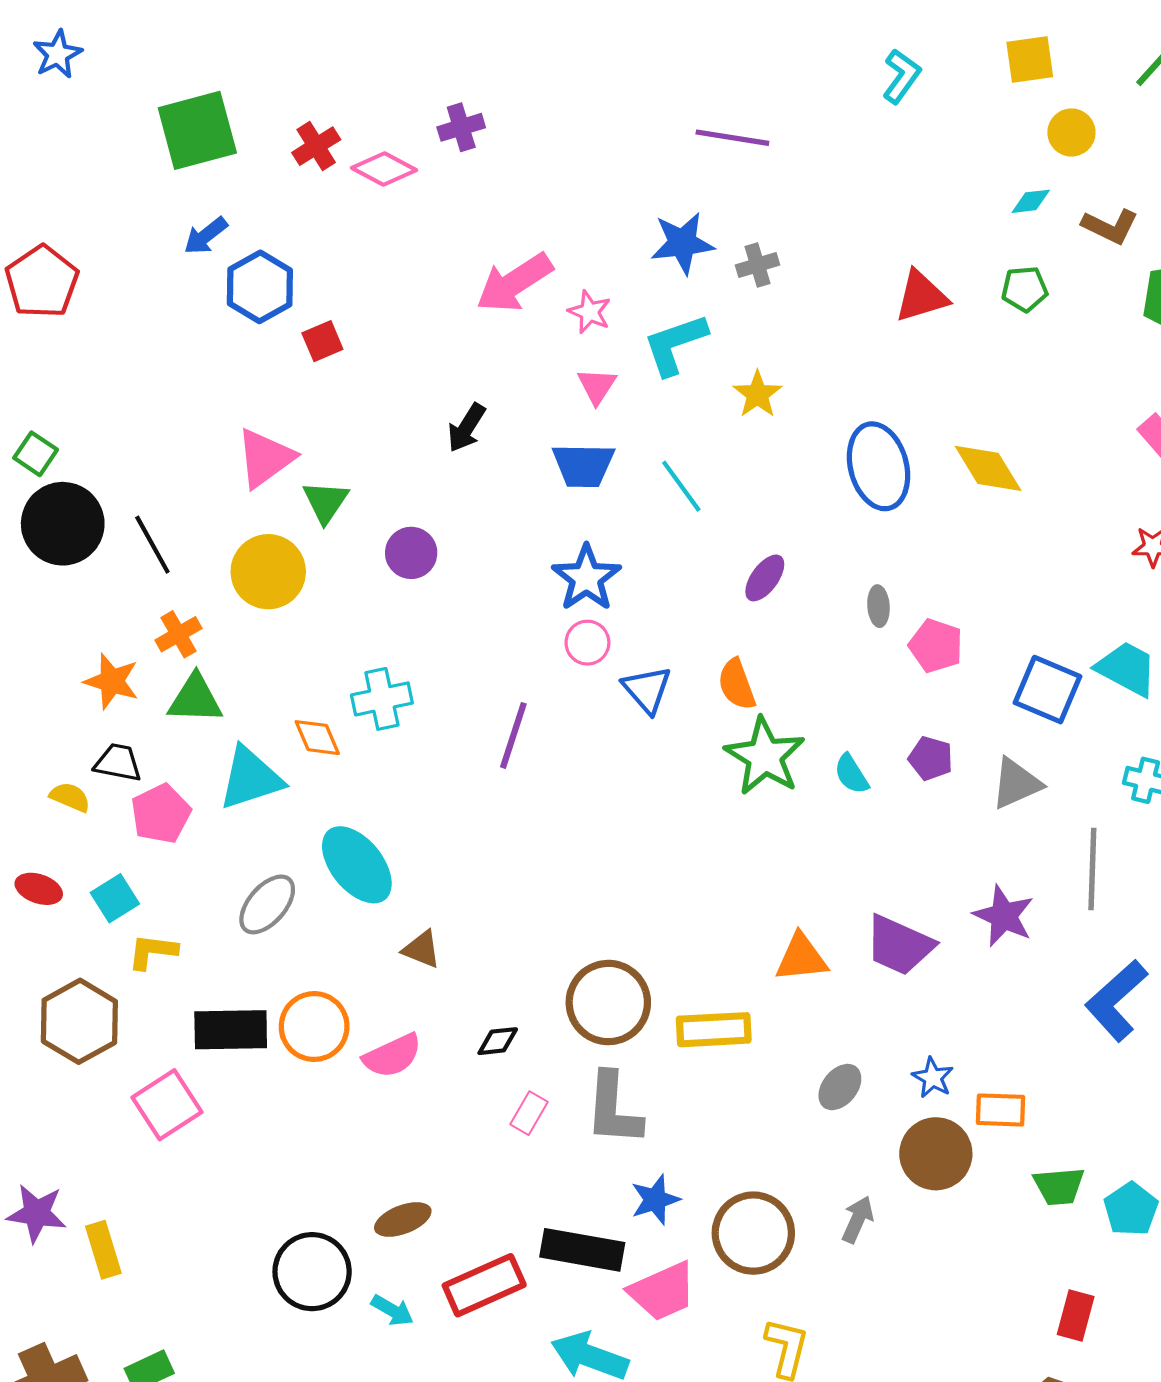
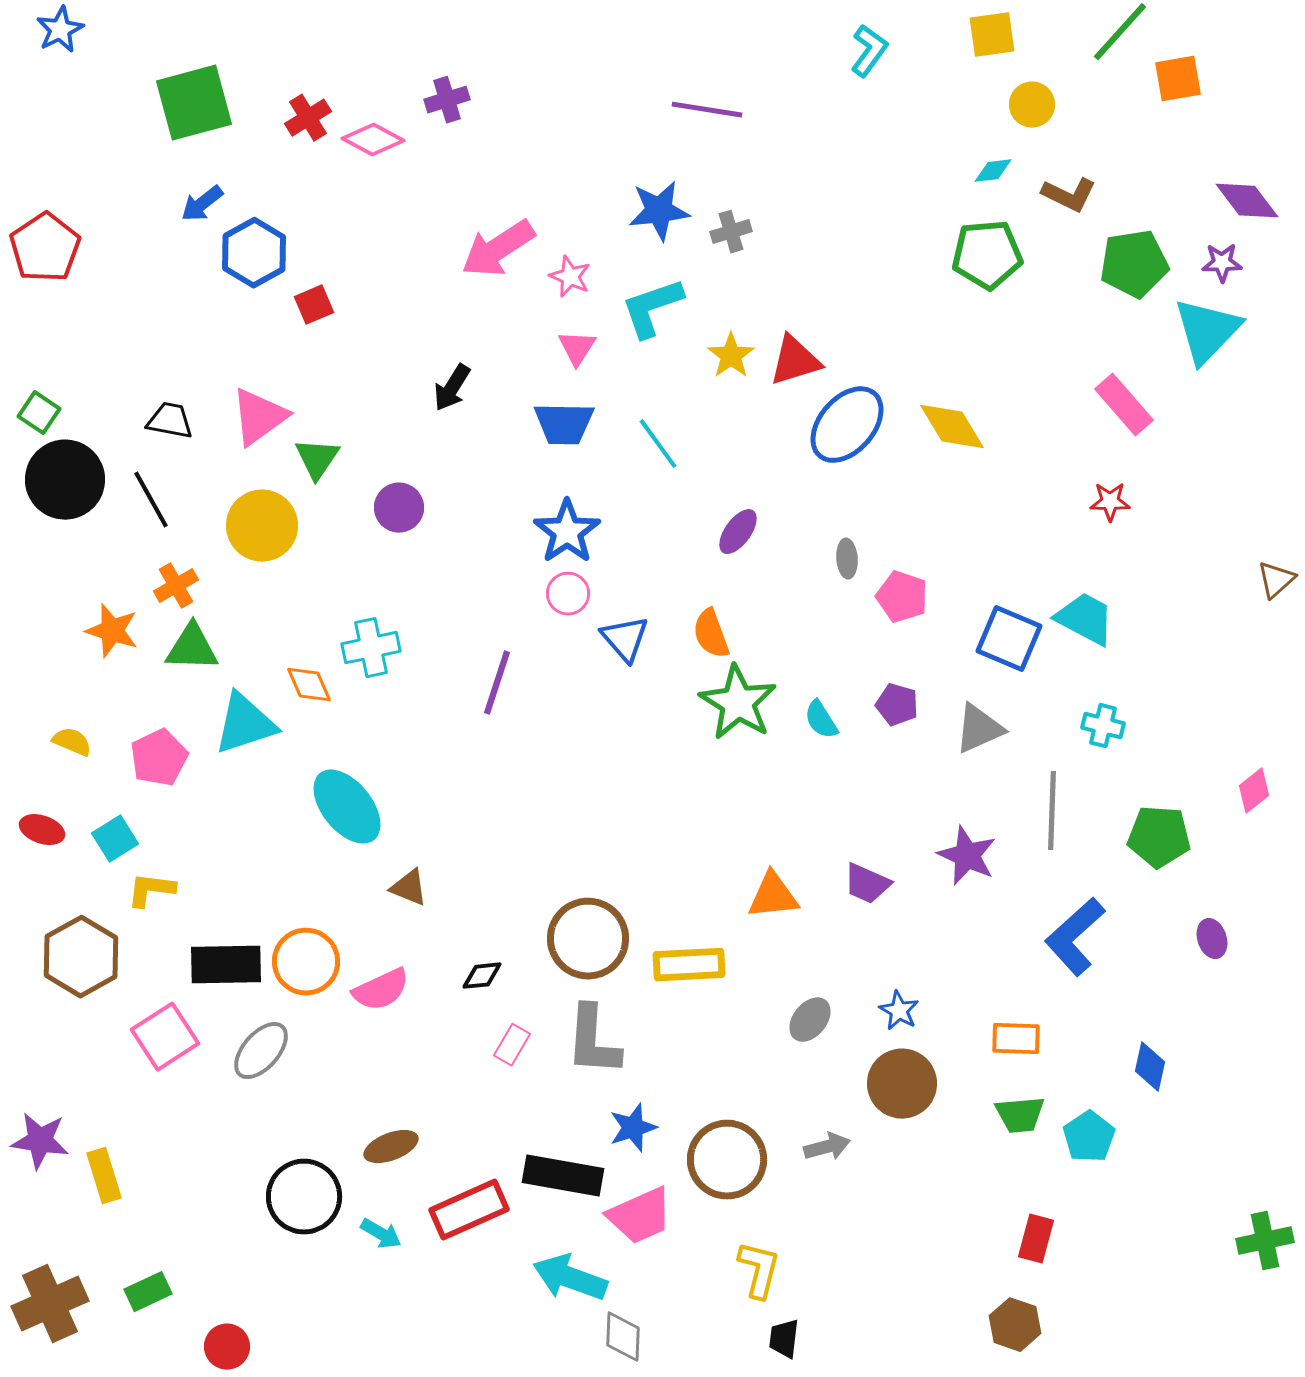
green pentagon: (1025, 289) -> (987, 255), size x1.6
red triangle: (921, 296) -> (795, 361), moved
blue ellipse: (878, 466) -> (847, 425), turned 56
black trapezoid: (118, 763) -> (170, 421), moved
gray ellipse: (267, 904) -> (261, 1051), moved
purple trapezoid: (899, 945) -> (867, 884), size x0.7
orange rectangle: (1001, 1110) -> (1016, 1039), moved
gray arrow: (858, 1220) -> (827, 1147), turned 51

